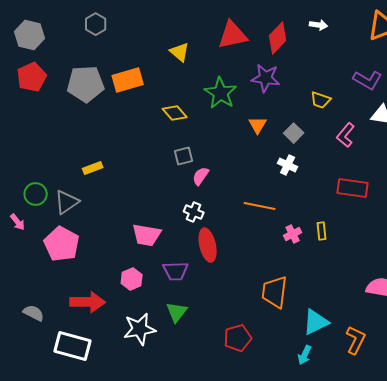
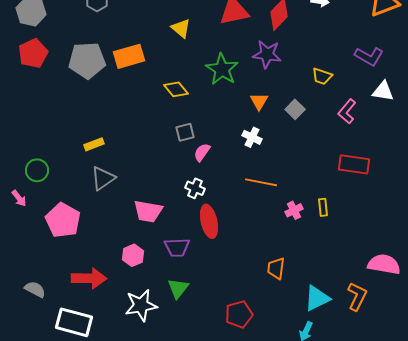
white cross: (288, 165) -> (252, 137), moved
gray triangle: (67, 202) -> (103, 178), moved
orange trapezoid: (275, 292) -> (276, 268), size x0.7
orange L-shape: (356, 340) -> (357, 296), moved

